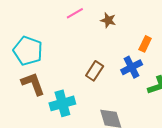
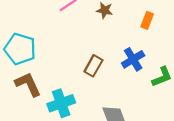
orange rectangle: (145, 44) -> (147, 20), moved

